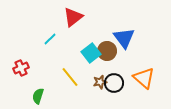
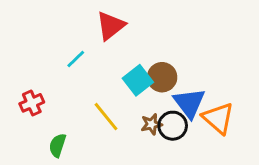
blue triangle: (124, 38) -> (189, 103), moved

